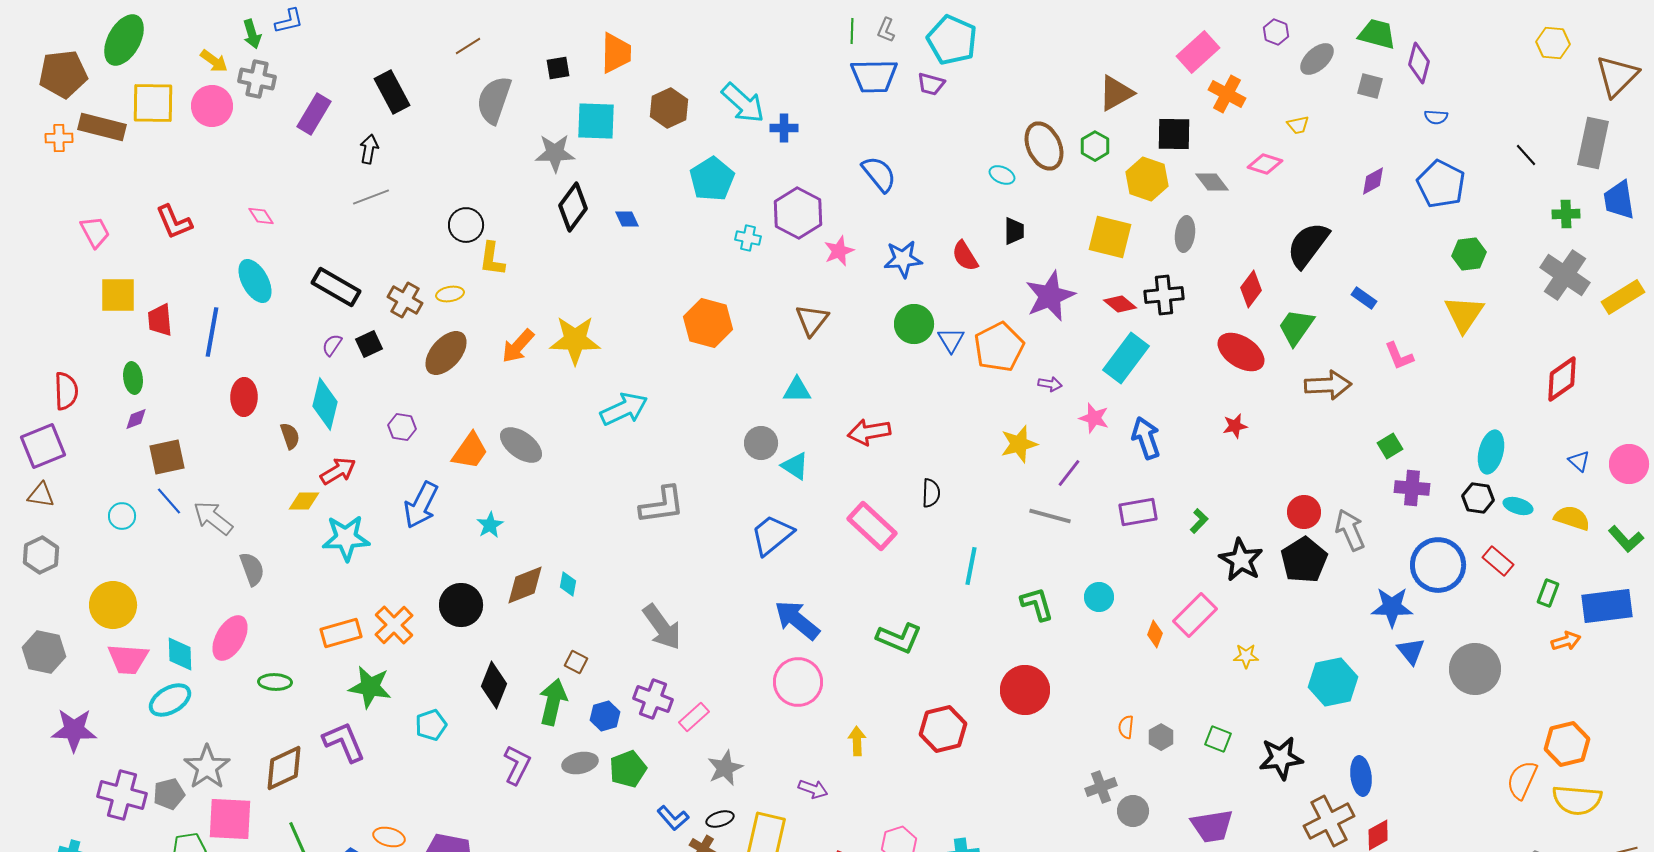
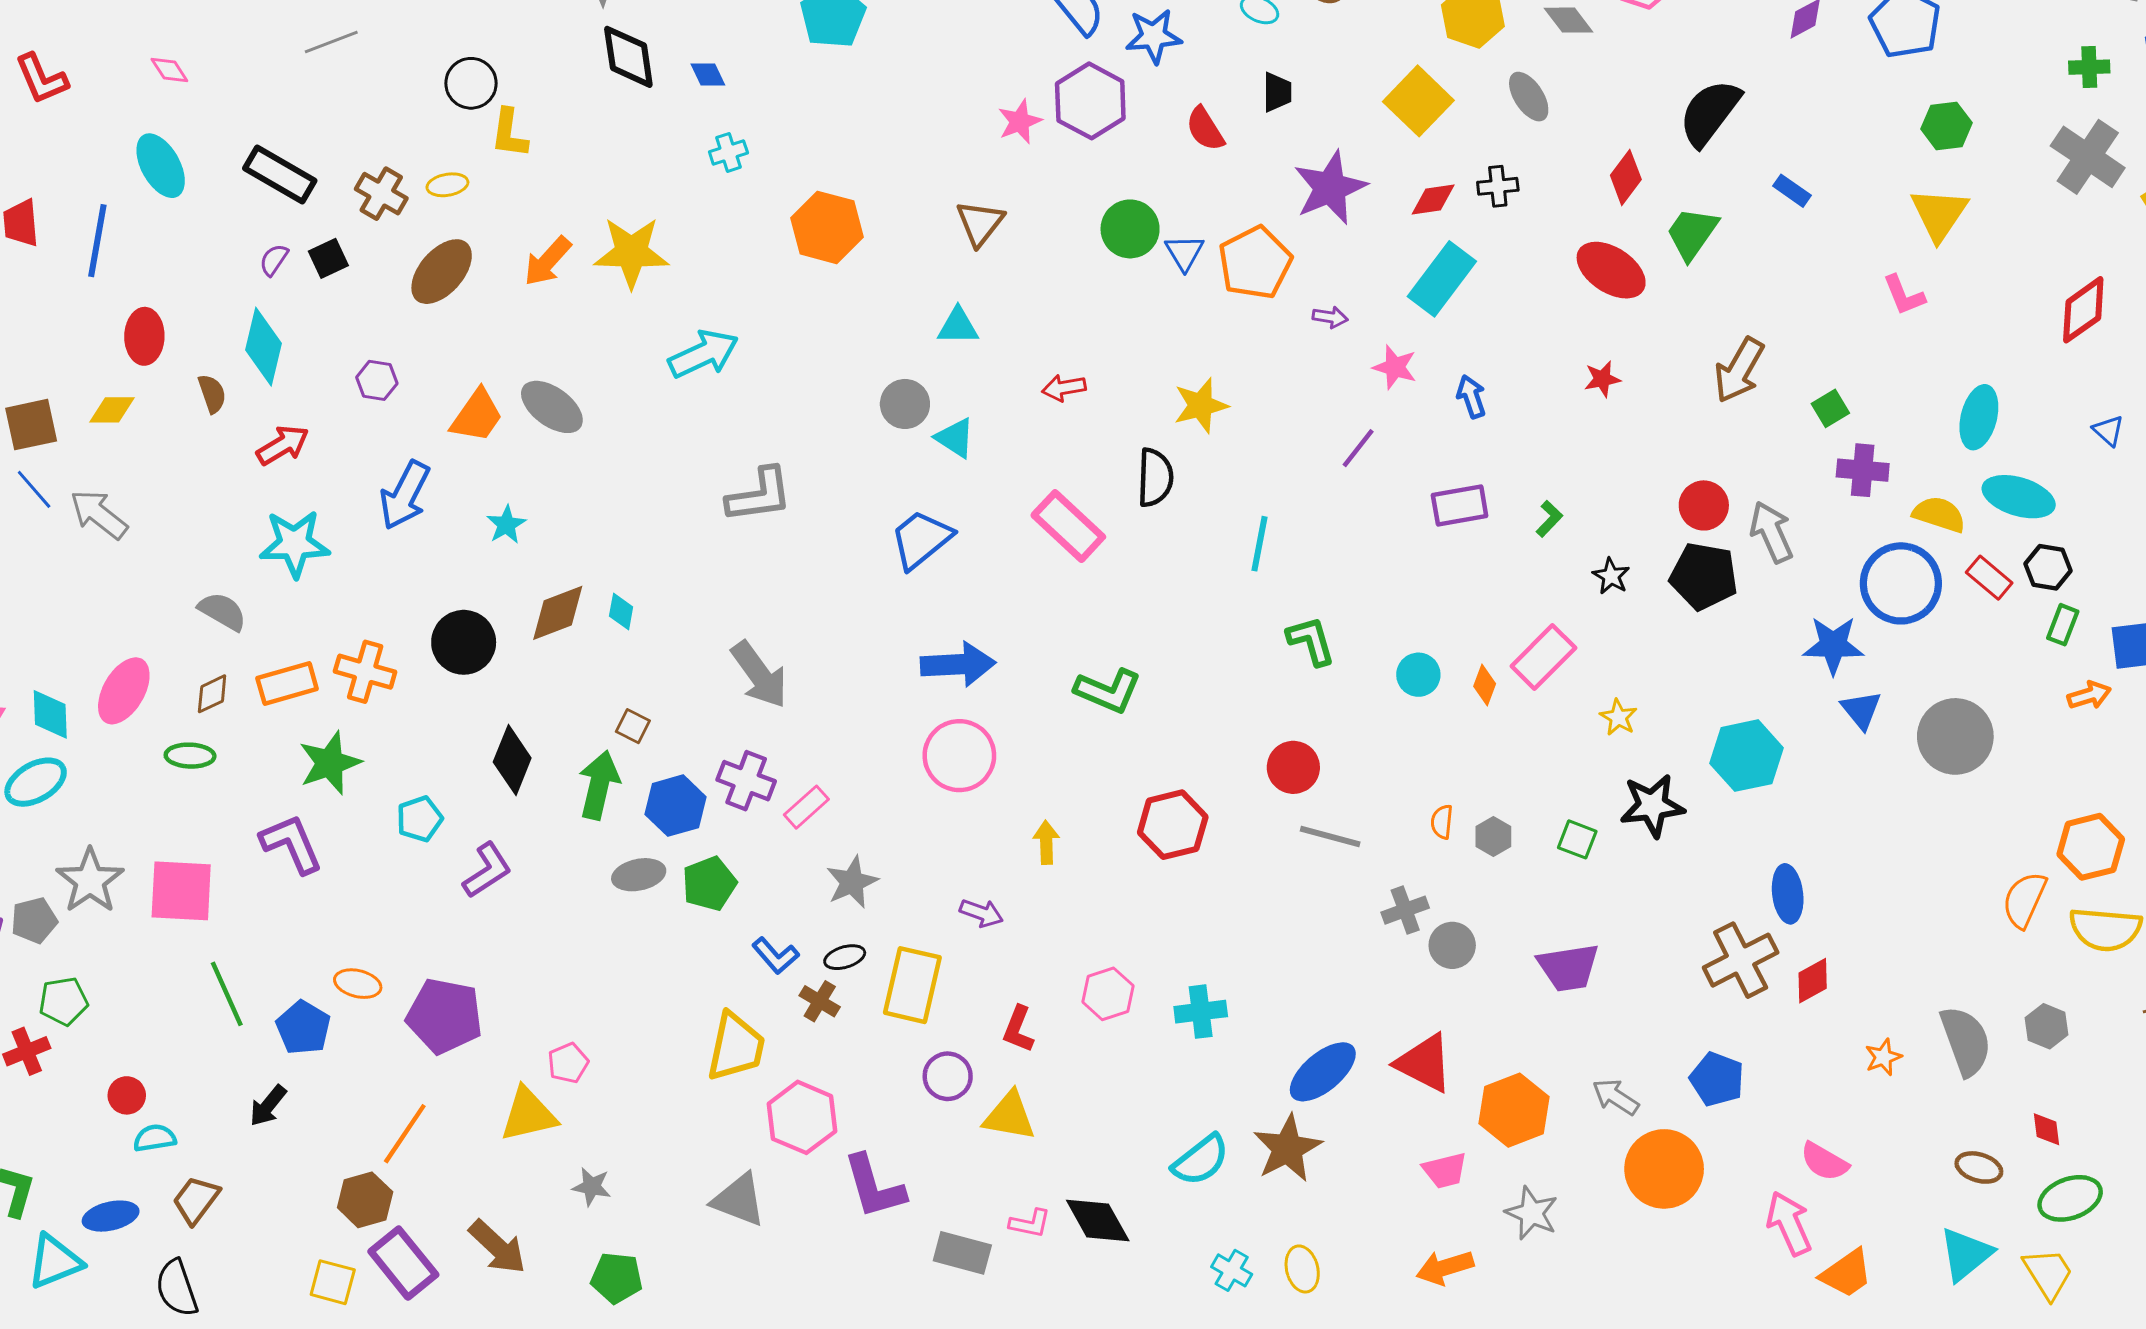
black diamond: (573, 207) -> (628, 57), turned -45
purple hexagon: (798, 213) -> (1090, 101), moved
gray ellipse: (1185, 234) -> (1529, 97), turned -40
yellow square: (1110, 237) -> (1418, 101), turned 30
cyan cross: (748, 238) -> (728, 152), moved, turned -30
blue star: (903, 259) -> (1154, 36), moved
black cross: (1164, 295) -> (1498, 186), size x0.7
red diamond: (1120, 304) -> (1433, 200), turned -48
pink L-shape: (1399, 356) -> (1904, 295), moved
brown arrow: (1328, 385) -> (1739, 370), moved, turned 123
red arrow: (869, 432) -> (1064, 388), size x0.7
blue arrow: (1146, 438) -> (1471, 397), size x0.7
yellow star: (1019, 444) -> (1201, 405), moved
black semicircle: (931, 493) -> (1155, 478), size x1.4
black hexagon: (1478, 498) -> (2048, 567), moved
yellow diamond: (304, 501) -> (112, 410), moved
cyan ellipse: (1518, 506) -> (2019, 497), size x1.6
gray line: (1050, 516) -> (1330, 836), moved
yellow semicircle: (1572, 518) -> (1939, 514), moved
black star: (1241, 560) -> (1611, 576), size x0.6
black pentagon: (1304, 560) -> (1704, 576), turned -30
cyan line: (971, 566) -> (1260, 544), moved
gray semicircle: (252, 569) -> (222, 611), moved, turned -40
cyan circle: (1099, 597) -> (1418, 675), moved
blue arrow: (797, 620) -> (958, 664), turned 138
orange cross: (394, 625) -> (365, 672), turned -30
yellow star: (1246, 656) -> (1618, 717), turned 30
green star: (370, 687) -> (330, 763), turned -30
red circle: (1025, 690) -> (1293, 767), size x0.7
blue hexagon: (605, 716) -> (675, 806), size x1.4
black star: (1281, 758) -> (1652, 806), moved
purple L-shape: (517, 765) -> (487, 870), moved, turned 30
brown diamond: (284, 768) -> (212, 694), moved, size x0.6
pink square: (230, 819) -> (181, 891), moved

